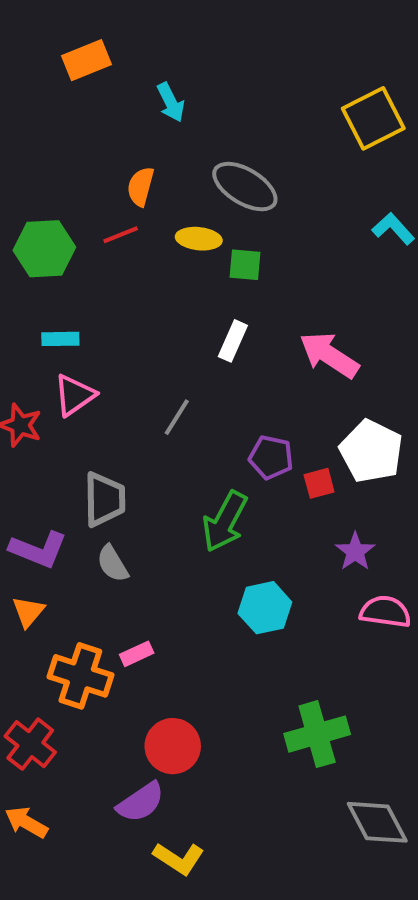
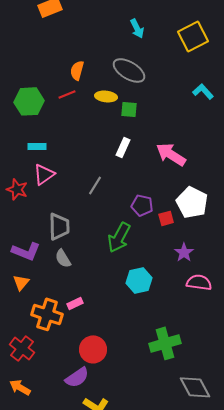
cyan arrow: (171, 102) -> (137, 28), moved

